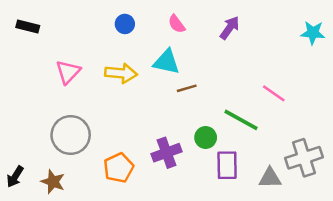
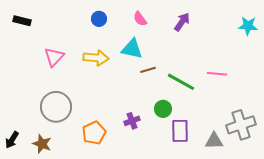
pink line: (274, 93) -> (217, 74), turned -30
green line: (241, 120) -> (181, 82), moved
purple cross: (166, 153) -> (132, 121), size x0.7

